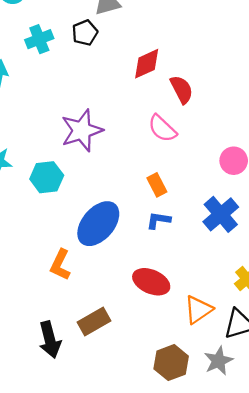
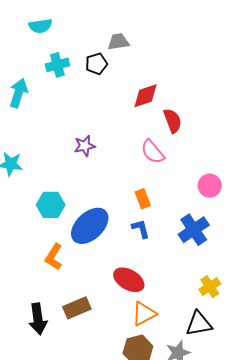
purple star: (82, 130) -> (85, 146), size x0.6
cyan hexagon: (47, 177) -> (51, 205), moved
blue L-shape: (158, 220) -> (141, 229), turned 60
orange triangle: (198, 310) -> (144, 314), moved

